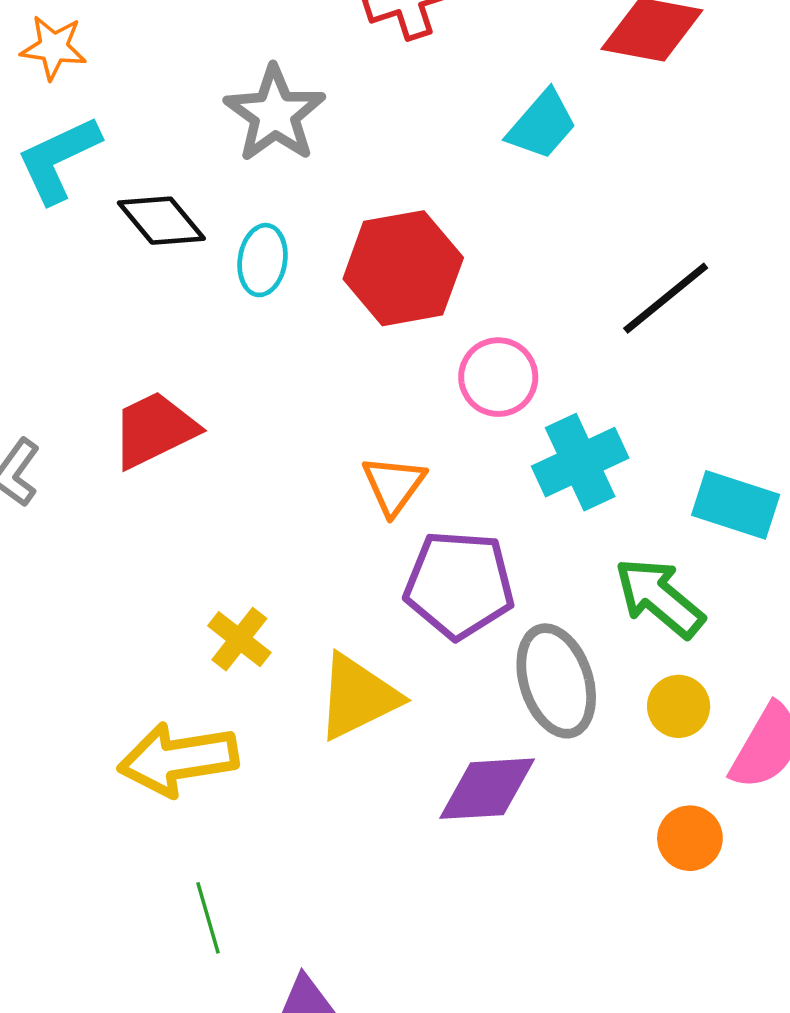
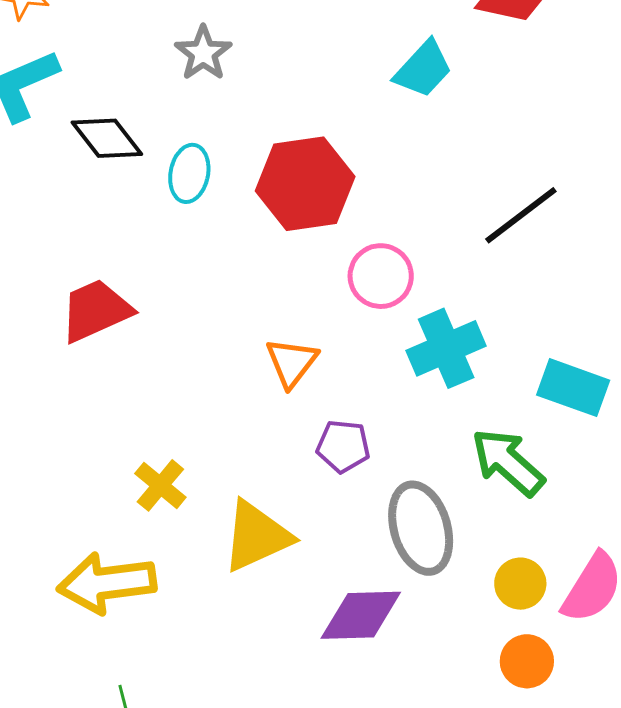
gray star: (275, 114) -> (203, 53), size x0.7
purple pentagon: (459, 585) -> (343, 446), size x0.6
yellow circle: (679, 706) -> (520, 584), moved

